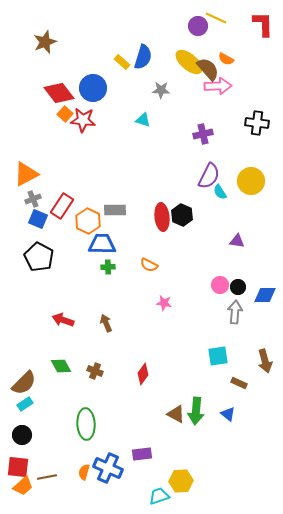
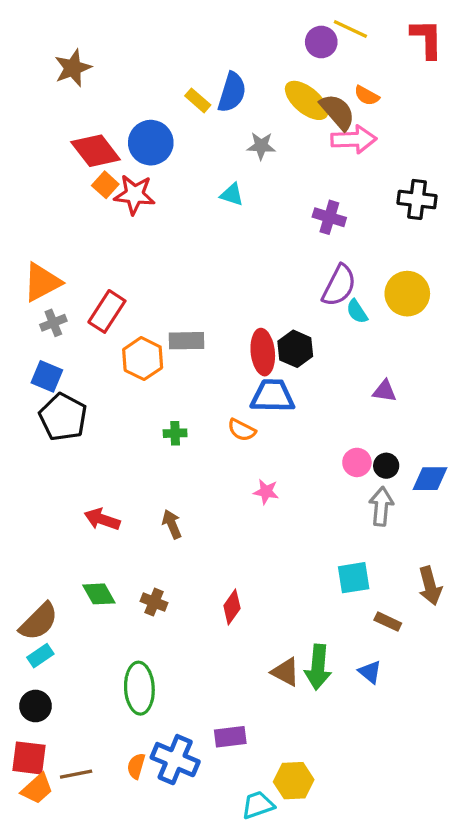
purple cross: (203, 134) -> (329, 217), turned 30
red rectangle: (62, 206) -> (107, 311), moved
blue square: (38, 219) -> (47, 376), moved
blue trapezoid: (102, 244) -> (273, 396), moved

